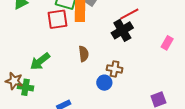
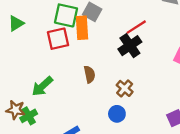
brown cross: (115, 69) -> (125, 88), turned 35
blue circle: (104, 83) -> (117, 114), moved
green cross: (25, 87) -> (29, 116), turned -35

